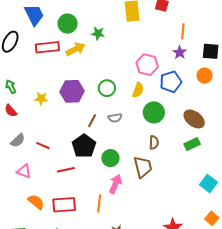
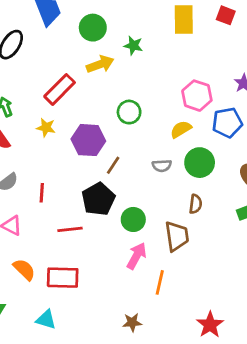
red rectangle: (47, 47) -> (60, 89), moved, turned -45
green circle: (107, 88) -> (129, 112), moved
yellow semicircle: (138, 90) -> (181, 129), turned -147
purple hexagon: (72, 91) -> (88, 140), moved
gray semicircle: (115, 118) -> (162, 166), moved
red line: (43, 146) -> (42, 193), turned 64
orange line: (99, 204) -> (160, 282), moved

